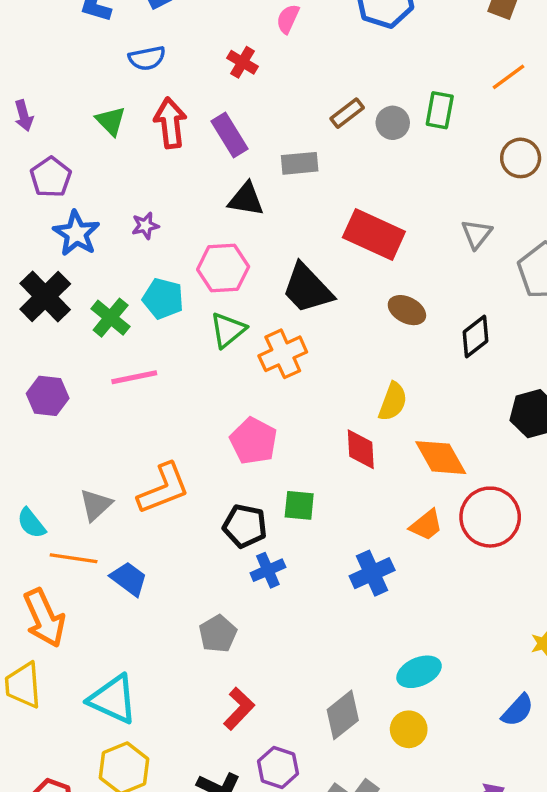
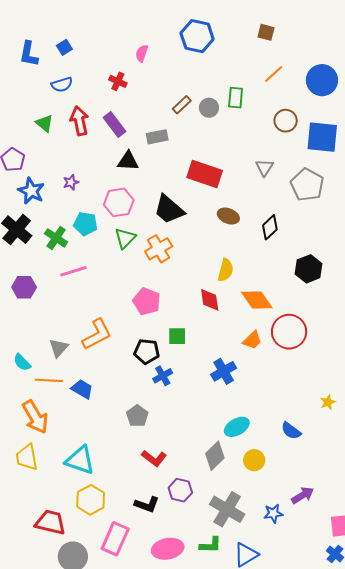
cyan ellipse: (419, 672) -> (237, 427), moved
red L-shape: (239, 709) -> (154, 458), turned 90
blue semicircle: (518, 710) -> (291, 431), moved, turned 90

